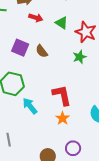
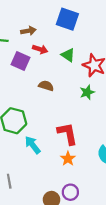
purple square: (20, 48) -> (21, 61), moved
brown semicircle: (42, 51) -> (46, 86), turned 144
purple circle: (73, 148) -> (70, 192), moved

